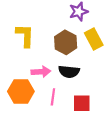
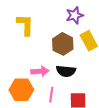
yellow L-shape: (25, 36) -> (25, 25), moved

